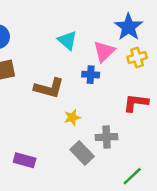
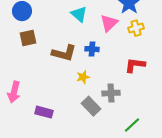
blue cross: (91, 75) -> (92, 49), moved

